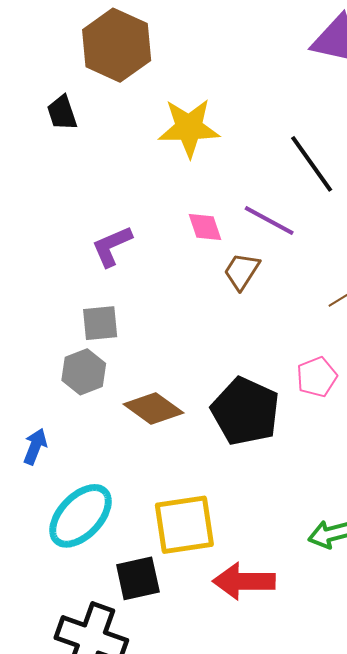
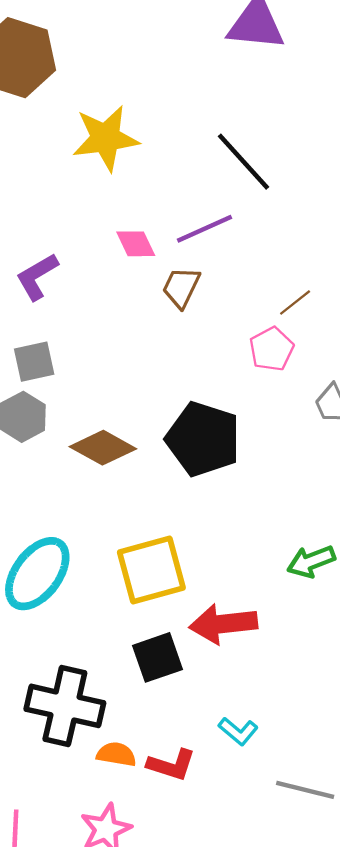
purple line: (269, 221) -> (205, 229), turned -46
pink pentagon: (317, 377) -> (272, 349), moved
black square: (138, 578) -> (158, 657), moved

